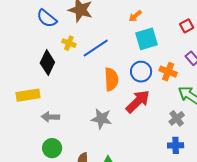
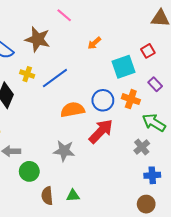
cyan square: (146, 39) -> (124, 67), moved
orange semicircle: (111, 79) -> (73, 110), turned -95
blue cross: (176, 145) -> (152, 175), moved
green circle: (52, 148) -> (29, 171), moved

